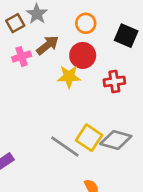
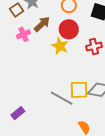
yellow star: (69, 77) -> (60, 46), turned 30
yellow square: (89, 138) -> (79, 90), turned -30

